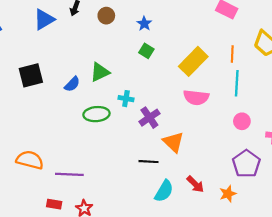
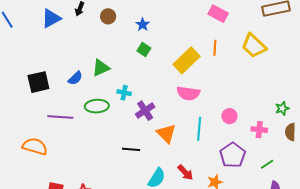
orange line: (232, 54) -> (215, 48), moved
black square: (31, 75) -> (38, 82), moved
cyan line: (237, 83) -> (199, 129), moved
black line: (149, 162) -> (131, 149), moved
purple line: (69, 174) -> (60, 117), moved

